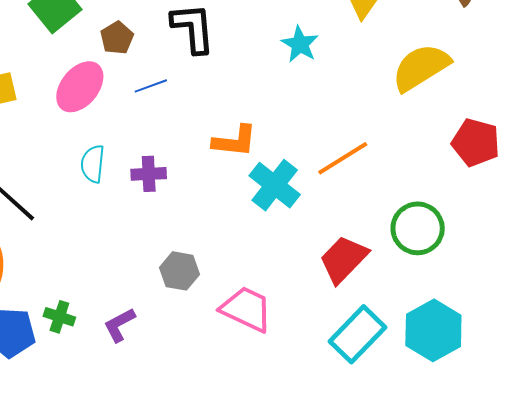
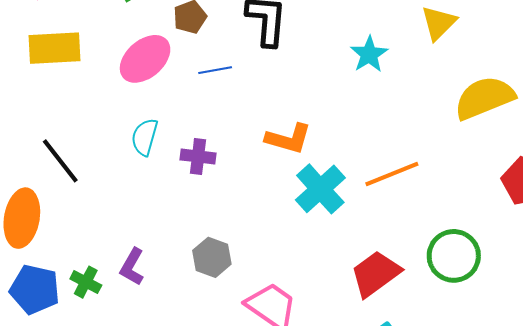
purple L-shape: (119, 325) -> (132, 267), moved, turned -42

